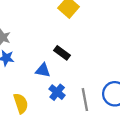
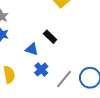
gray line: (85, 100) -> (64, 79), turned 42

